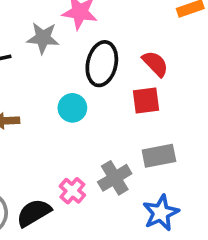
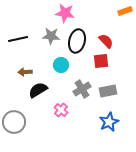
gray star: (43, 38) -> (51, 36), moved
gray cross: (115, 178) -> (82, 89), moved
black semicircle: (34, 213) -> (38, 90), moved

